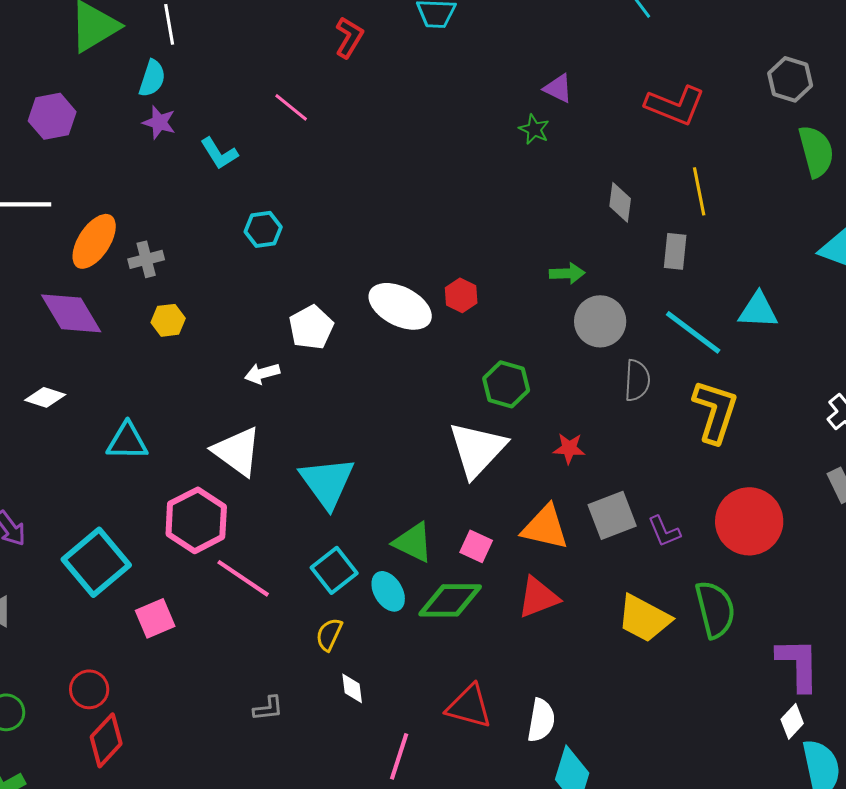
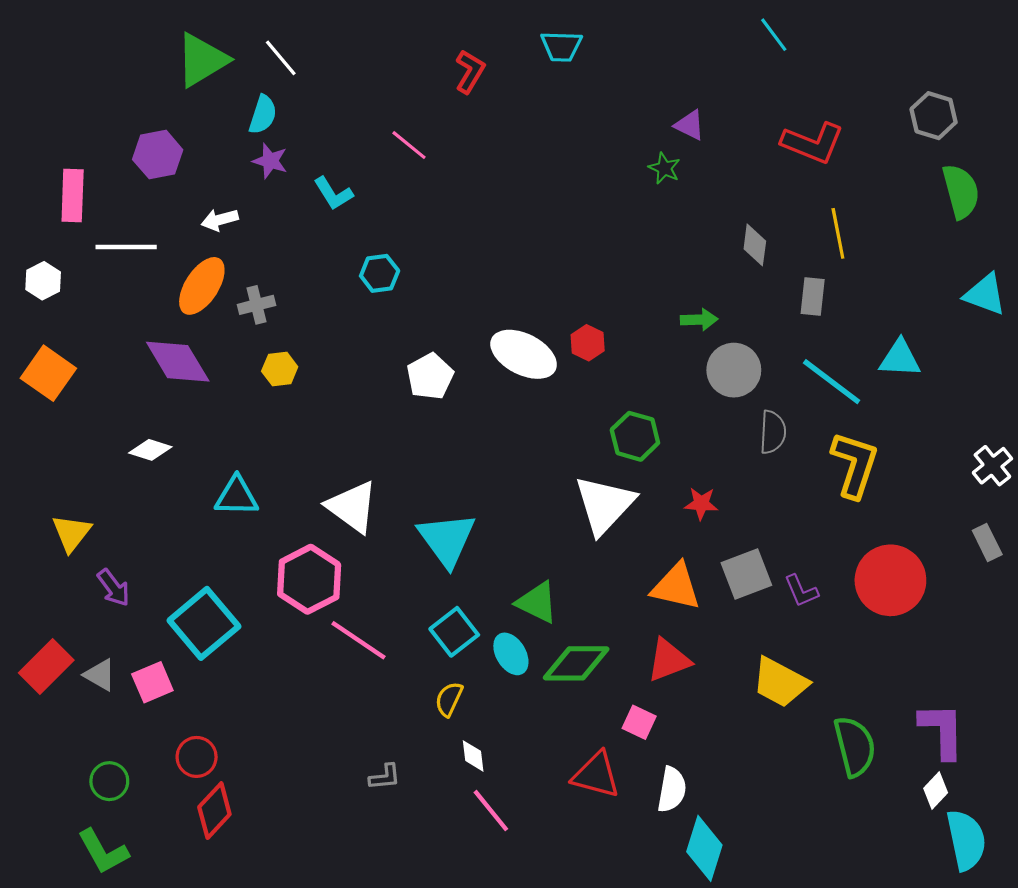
white line: (169, 24) -> (281, 58), turned -30
white arrow: (262, 373) -> (220, 220), moved
pink square: (476, 546) -> (639, 722), moved
green semicircle: (715, 609) -> (855, 746), moved
pink square: (155, 618) -> (152, 682), moved
pink line: (399, 756) -> (491, 811), moved, turned -57

